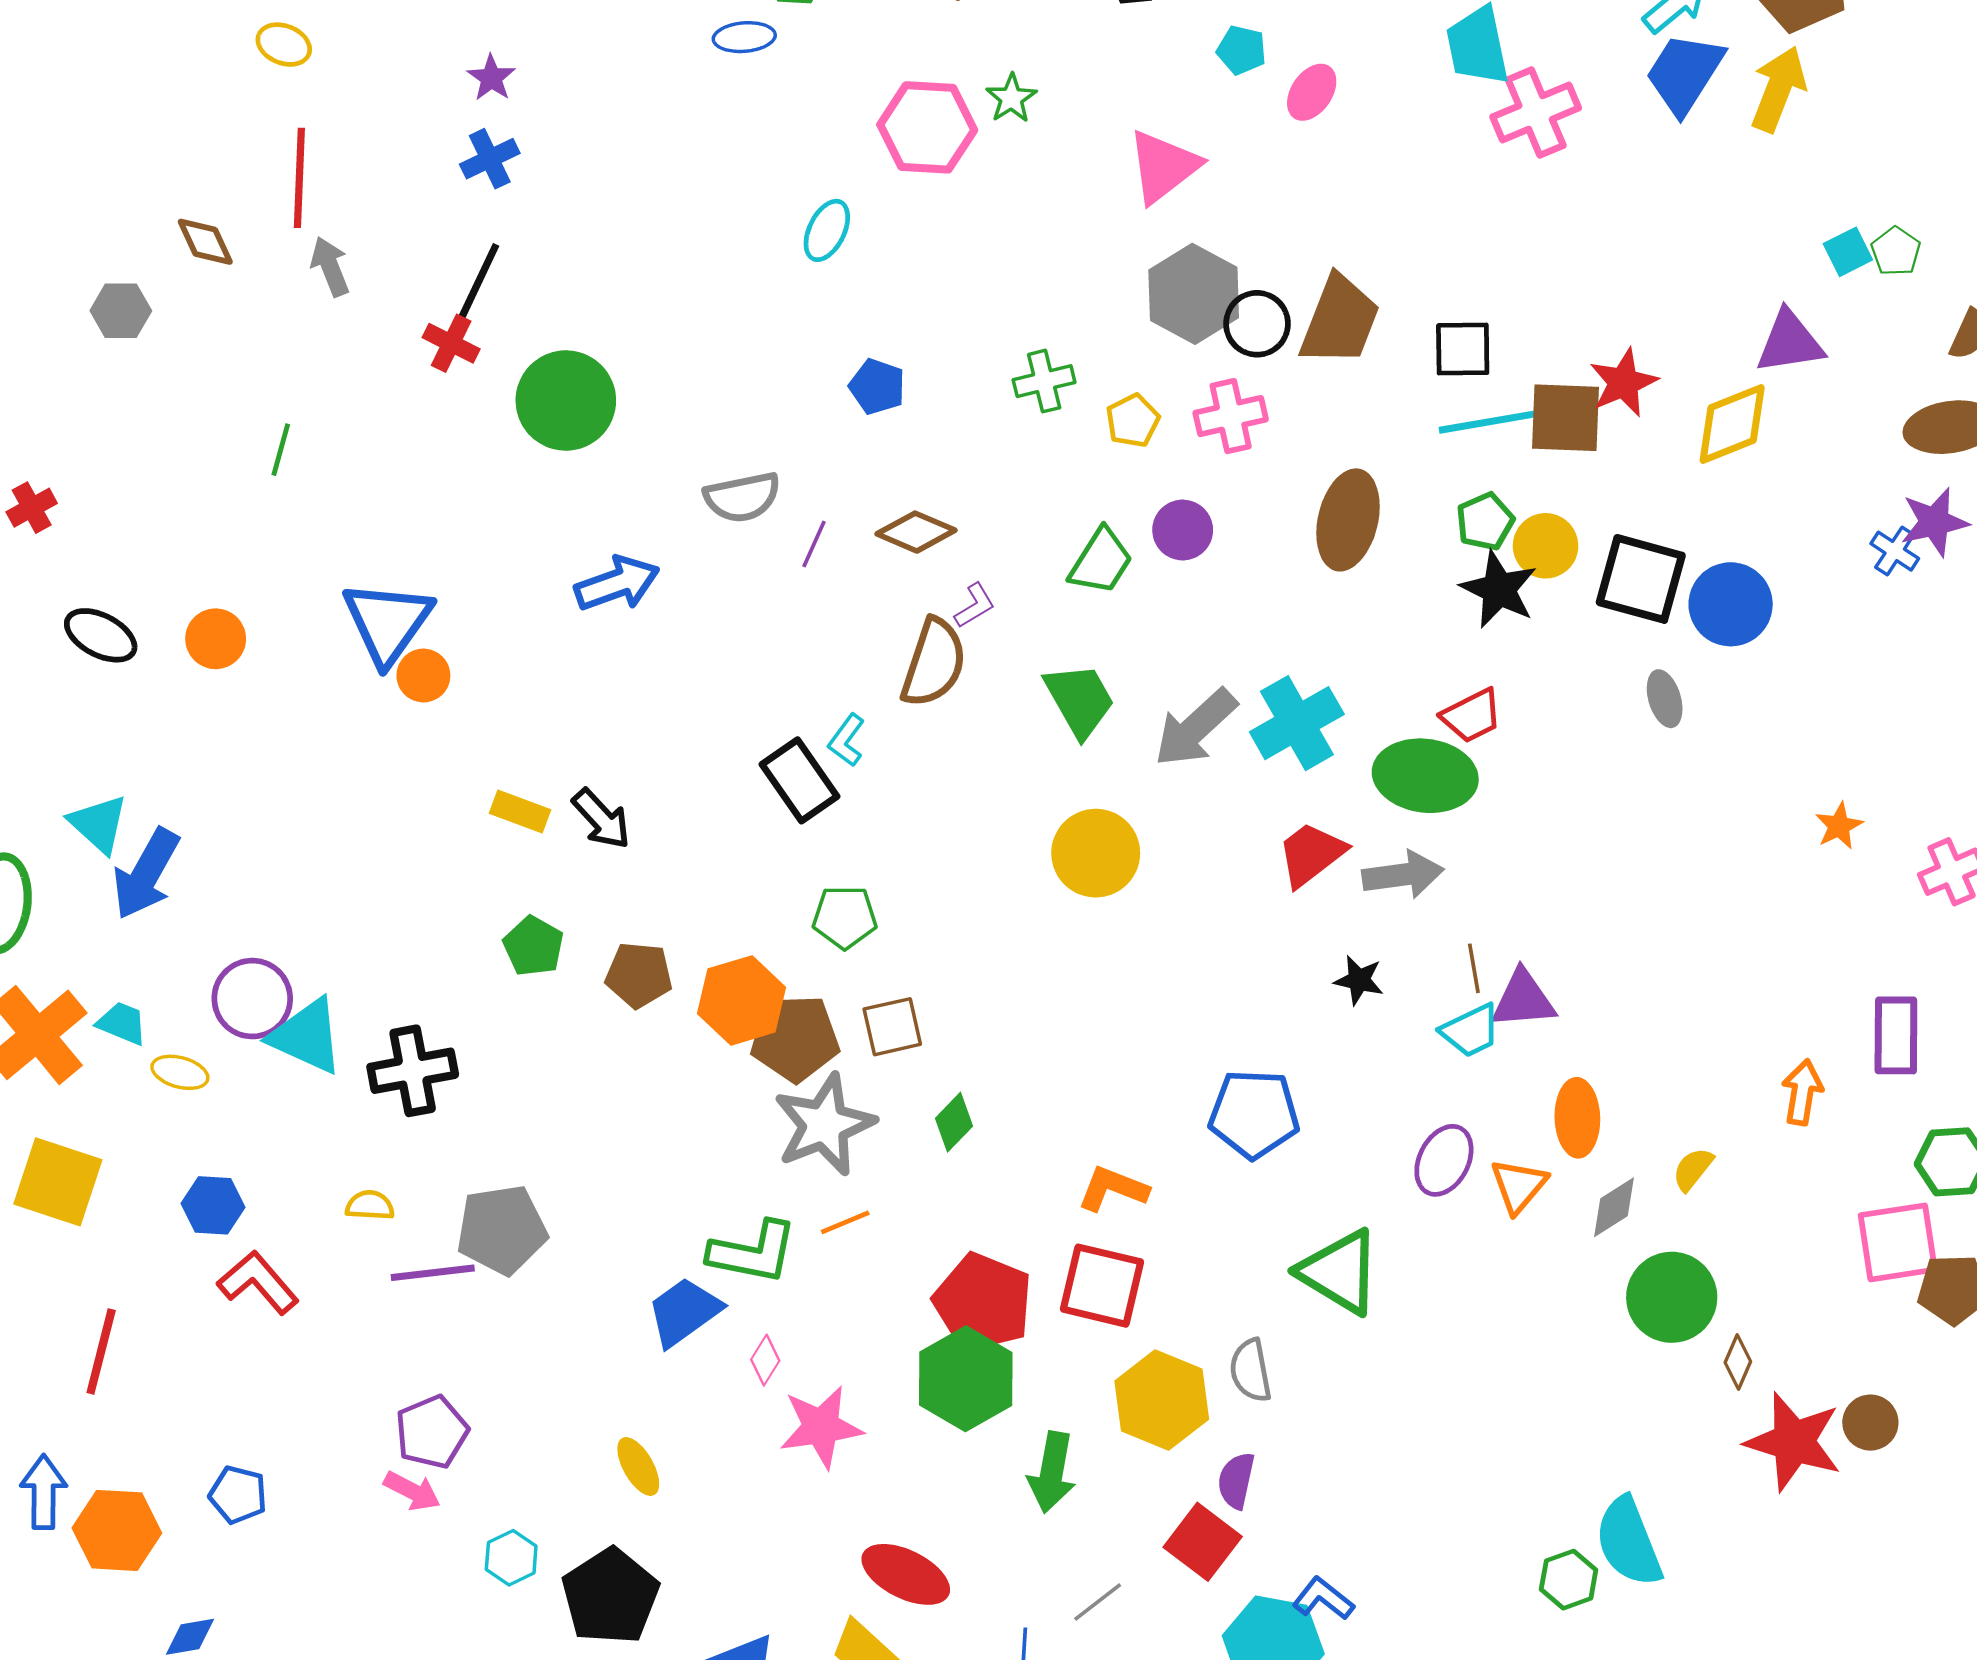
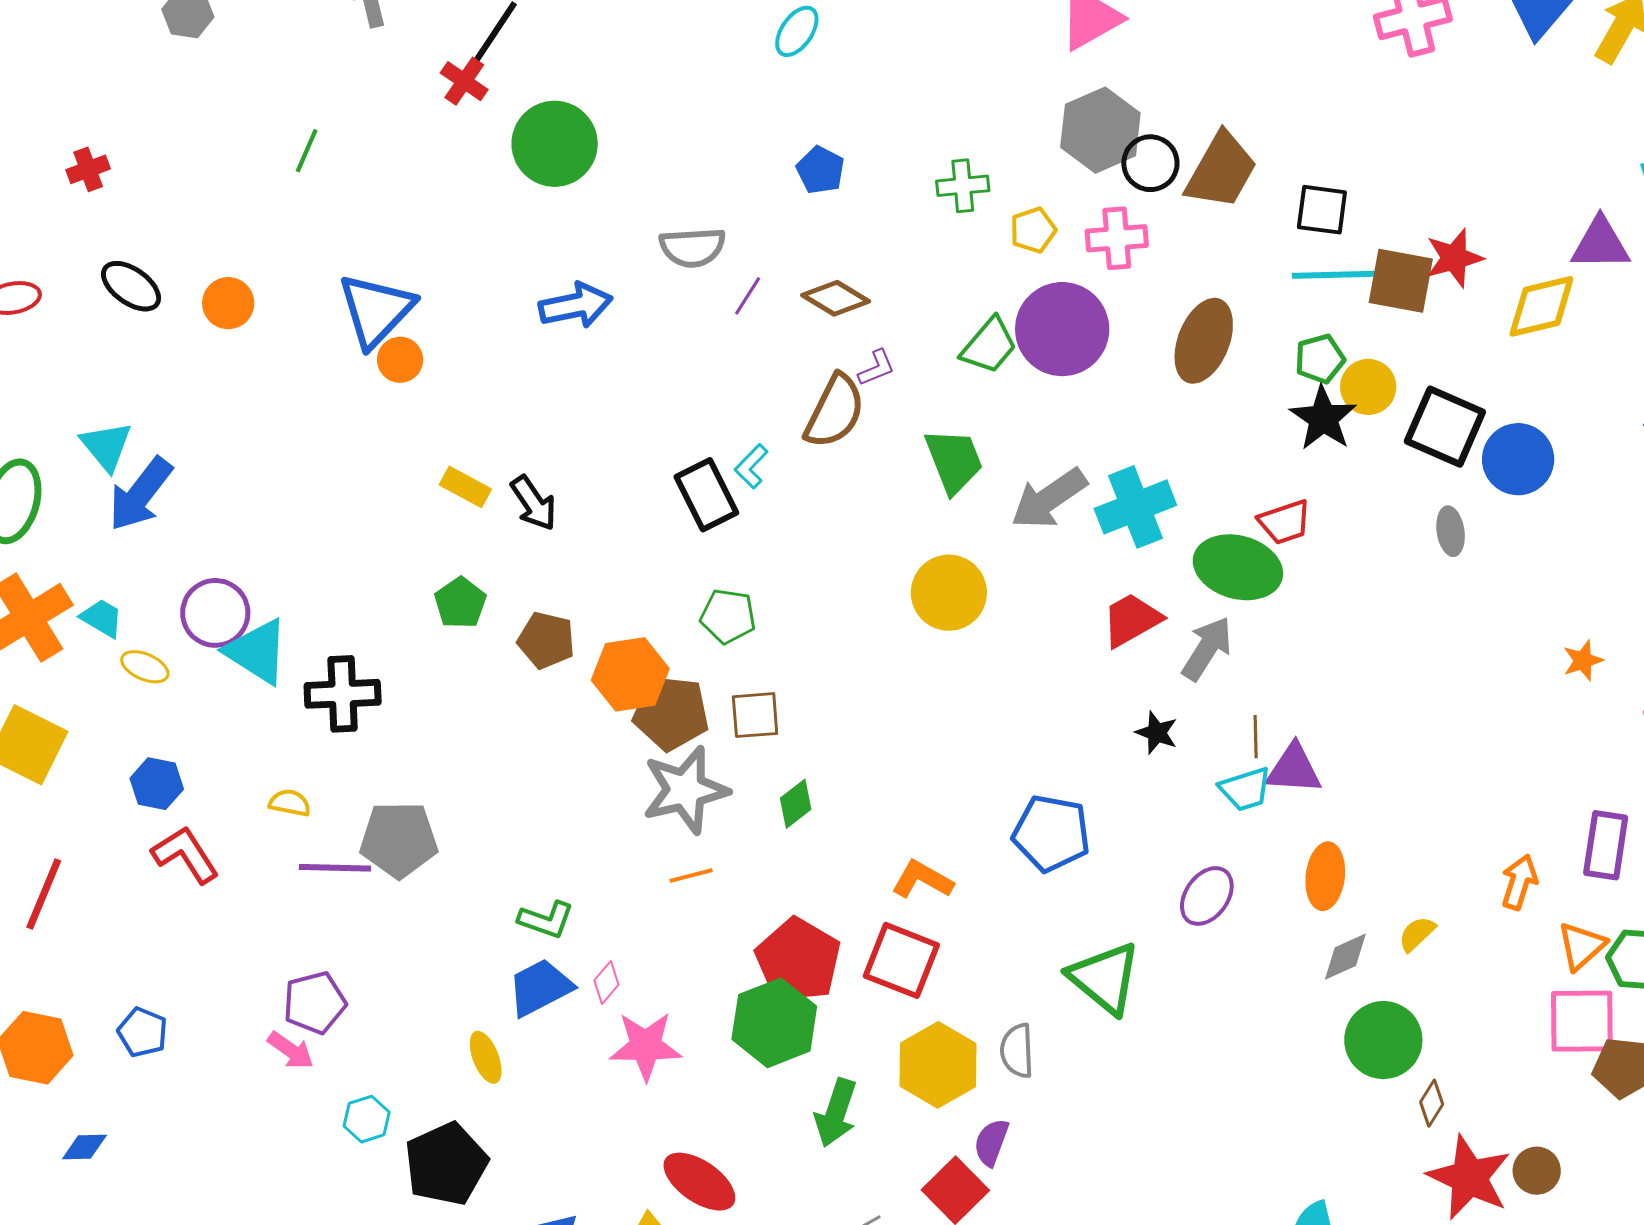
purple circle: (1183, 530) -> (1062, 329), size x1.8
gray arrow: (1403, 875) -> (1207, 649), turned -58
orange triangle: (1519, 1186) -> (1581, 946), moved
green L-shape: (753, 1252) -> (546, 920), moved, size x0.7
blue trapezoid: (684, 1312) -> (540, 987), moved

